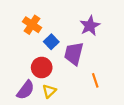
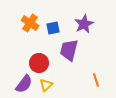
blue square: (51, 42) -> (53, 28), moved, turned 32
orange line: (95, 80) -> (96, 80), moved

